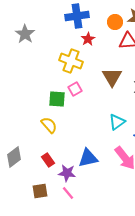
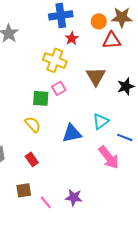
blue triangle: (88, 158) -> (72, 133), moved
purple star: (67, 173) -> (74, 197), moved
pink line: (68, 193) -> (46, 202), moved

